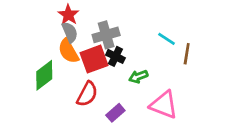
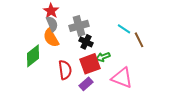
brown line: (187, 54) -> (139, 40), turned -35
red square: (94, 59) -> (90, 64), moved
red semicircle: (87, 94) -> (65, 70), turned -36

